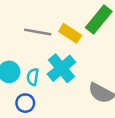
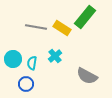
cyan cross: (61, 68) -> (55, 56), size x0.6

